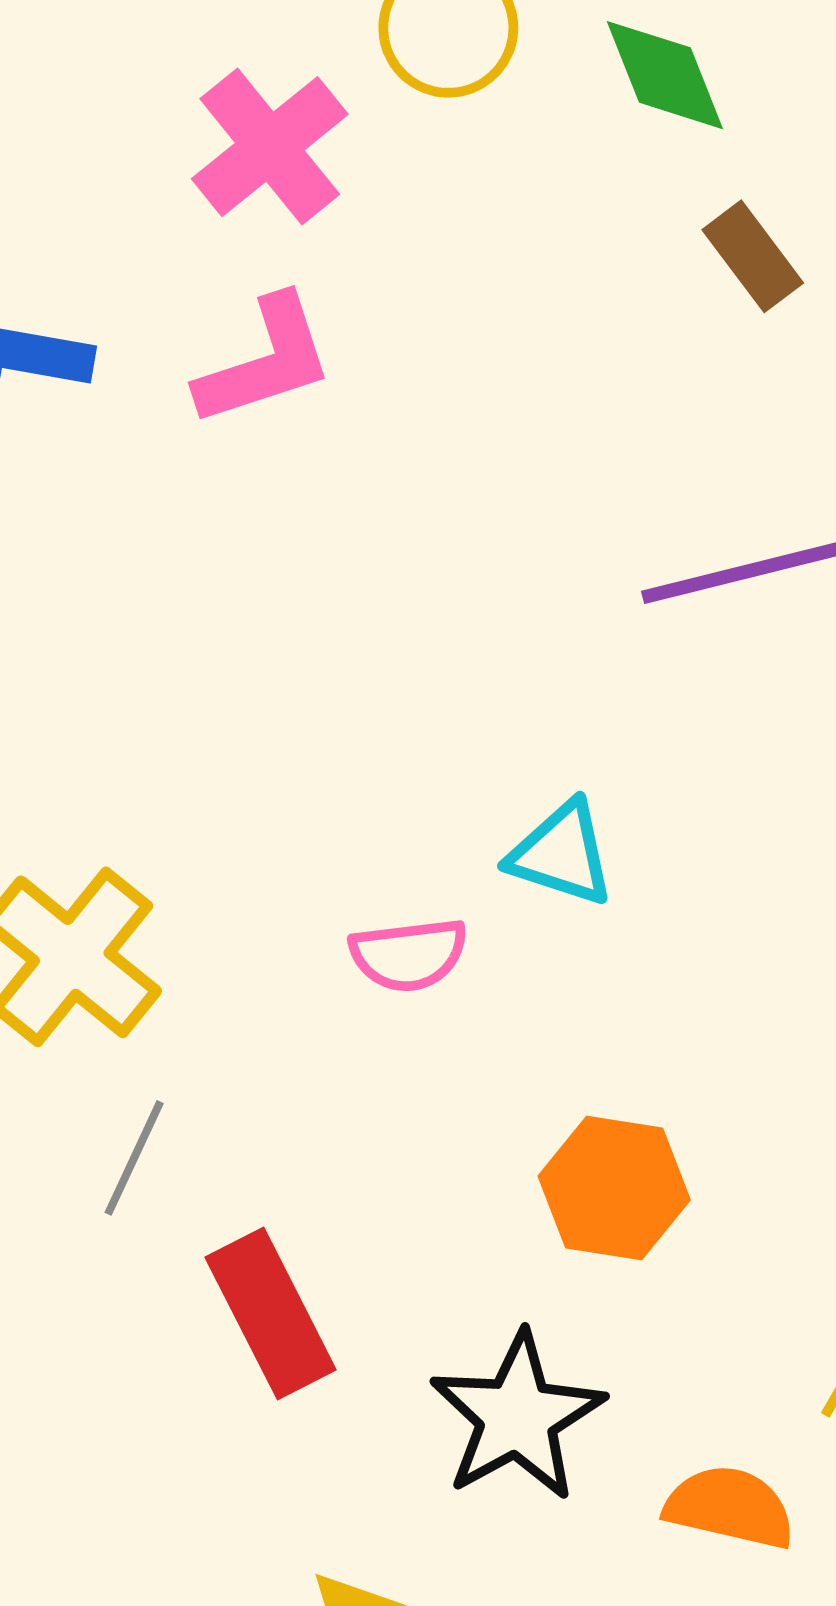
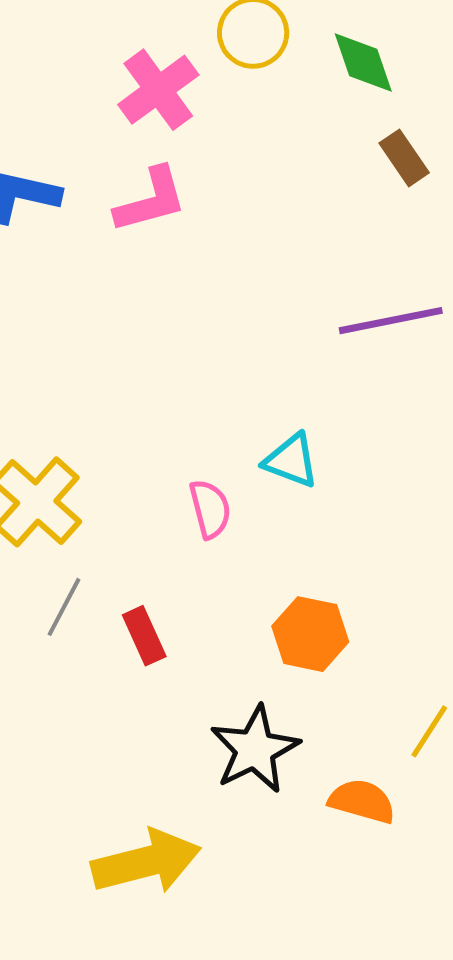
pink semicircle: (409, 955) -> (210, 509), turned -100
red rectangle: (271, 1314) -> (144, 636), moved, size x0.7

